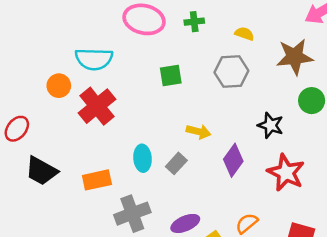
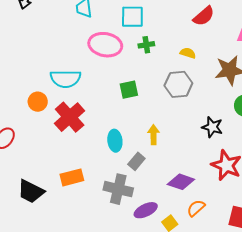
yellow arrow: (199, 132) -> (153, 135), turned -102
cyan ellipse: (143, 158) -> (115, 141), moved
purple diamond: (233, 160) -> (181, 182), moved, turned 76
black trapezoid: (41, 171) -> (31, 191), moved
gray cross: (132, 214) -> (118, 189), moved, turned 36

